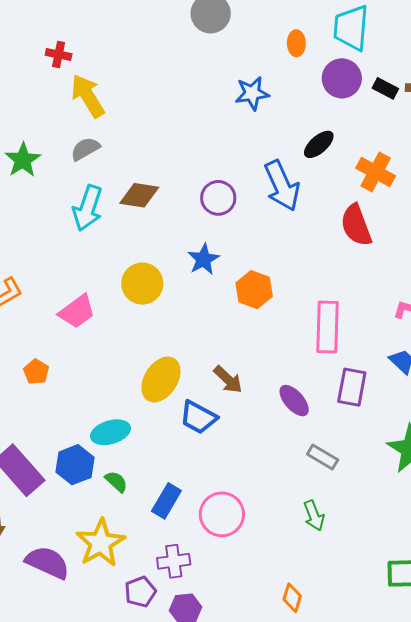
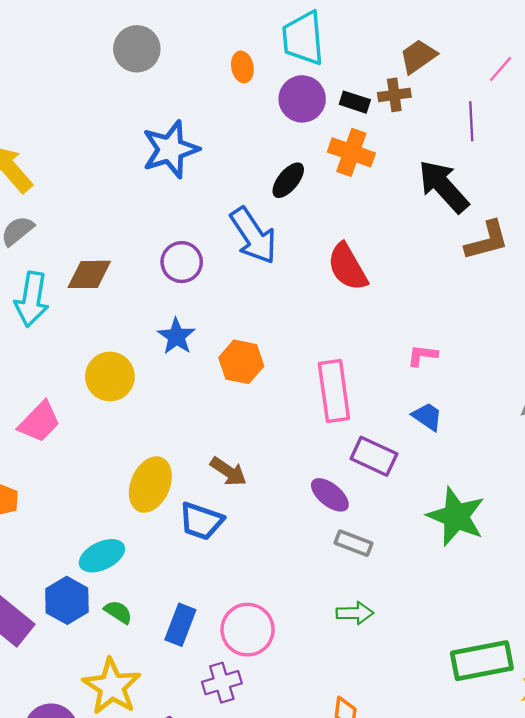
blue star: (252, 93) -> (170, 149), moved, size x1.4
orange cross: (376, 172) -> (351, 152), moved
purple rectangle: (352, 387) -> (374, 456), turned -66
purple ellipse: (294, 401) -> (330, 495), moved
green arrow: (314, 516) -> (355, 613), turned -60
purple cross: (174, 561) -> (222, 683), moved

